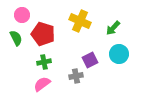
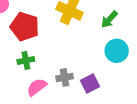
purple square: (90, 60) -> (90, 83), moved
pink semicircle: (42, 84) -> (37, 87), moved

